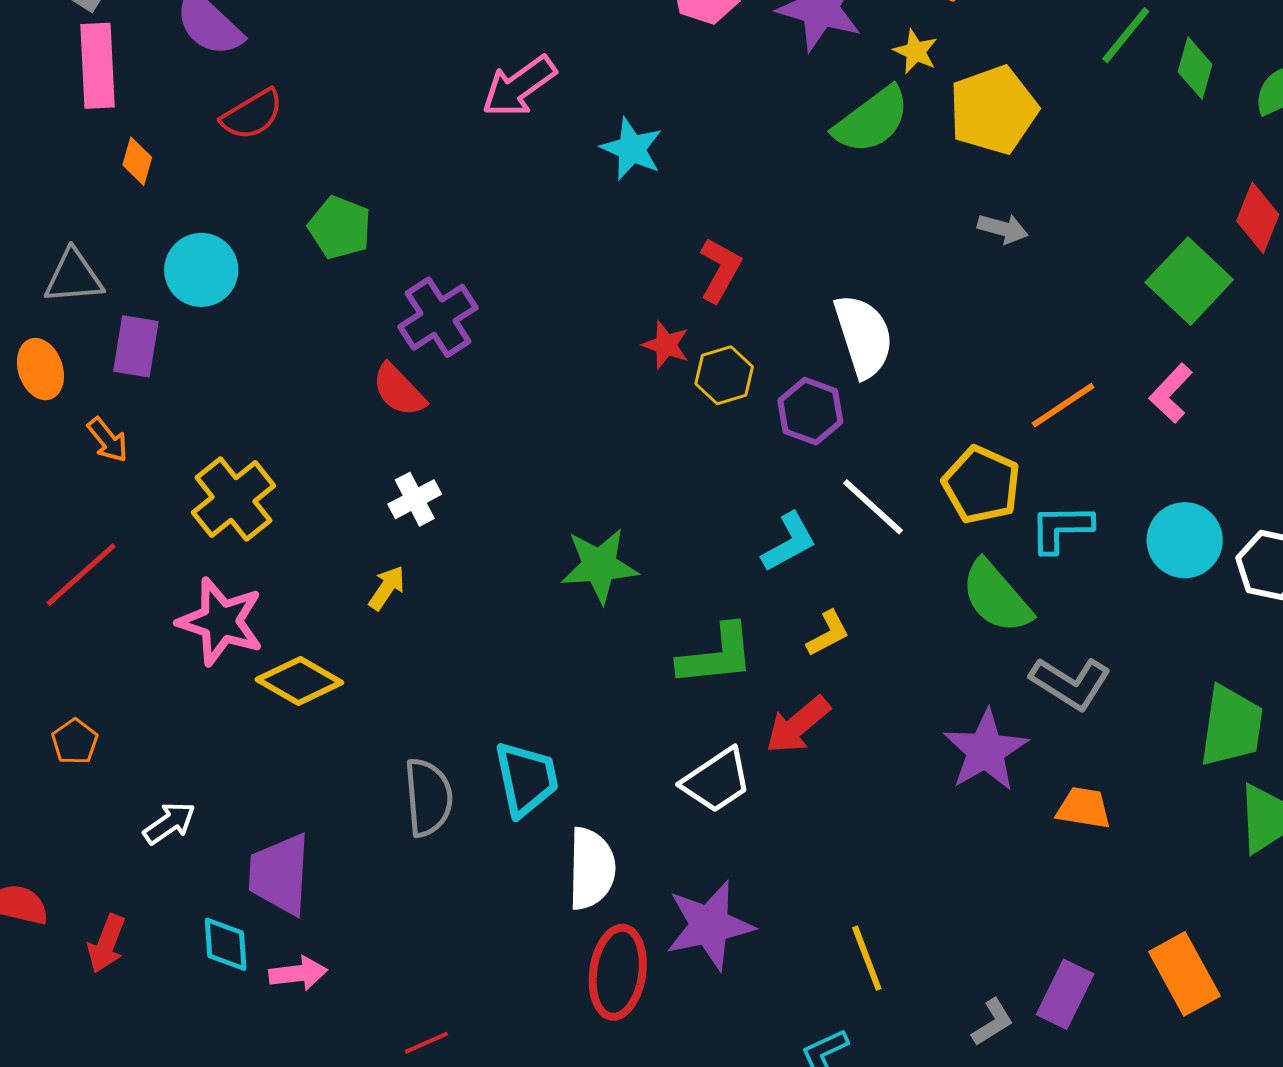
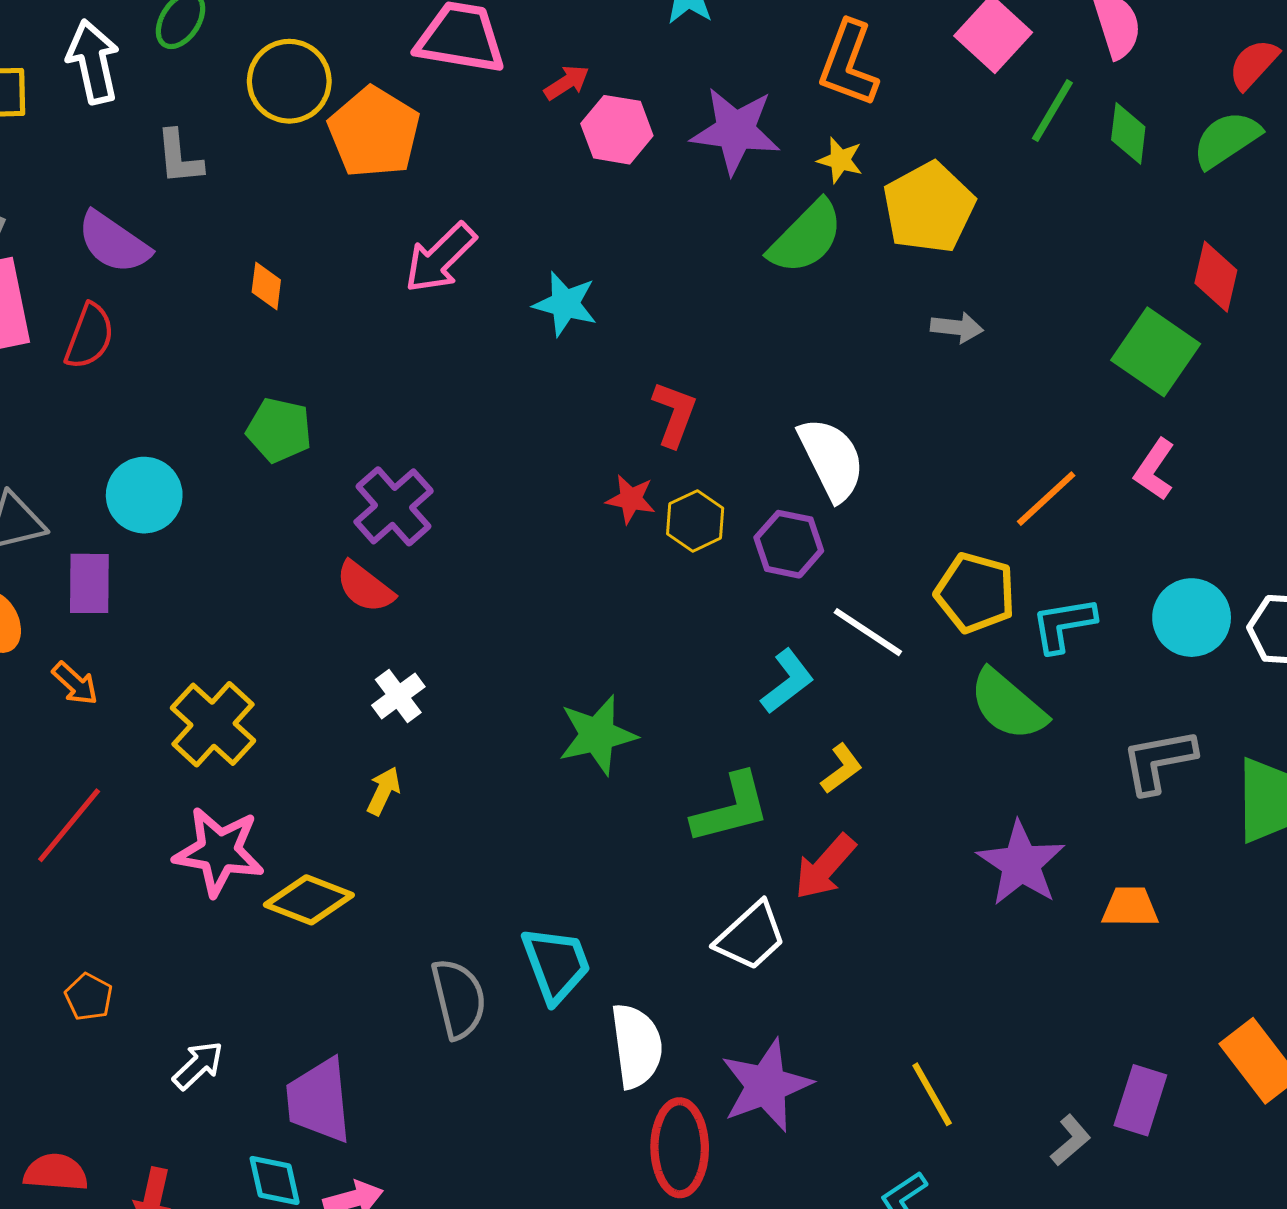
red semicircle: (252, 114) -> (89, 336), moved, turned -30
orange diamond: (137, 161) -> (266, 286), moved
gray L-shape: (1071, 683) -> (1159, 761), moved, turned 146

